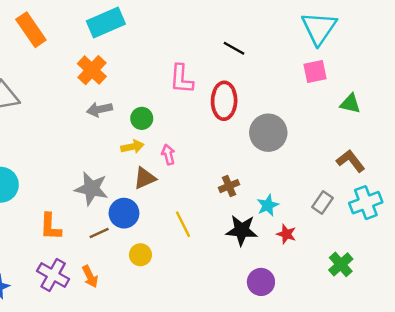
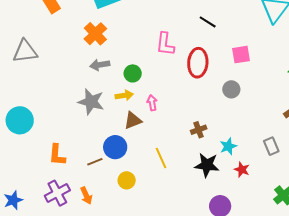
pink square: (315, 71) -> (241, 55), moved
gray circle: (268, 133) -> (231, 89), size x0.6
gray star: (91, 189) -> (91, 102), moved
gray rectangle: (322, 203) -> (271, 146), turned -60
purple cross: (53, 275) -> (57, 193), turned 30

